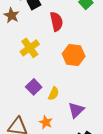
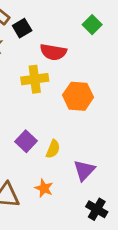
red semicircle: (56, 22) -> (53, 52), turned 114
yellow cross: (30, 48) -> (35, 79), moved, turned 30

